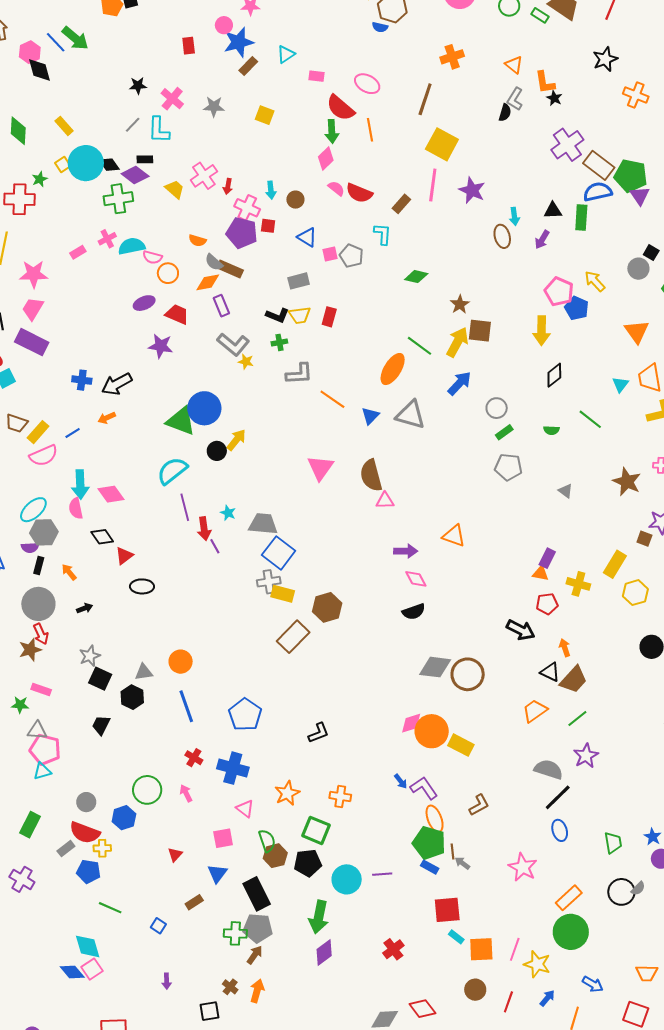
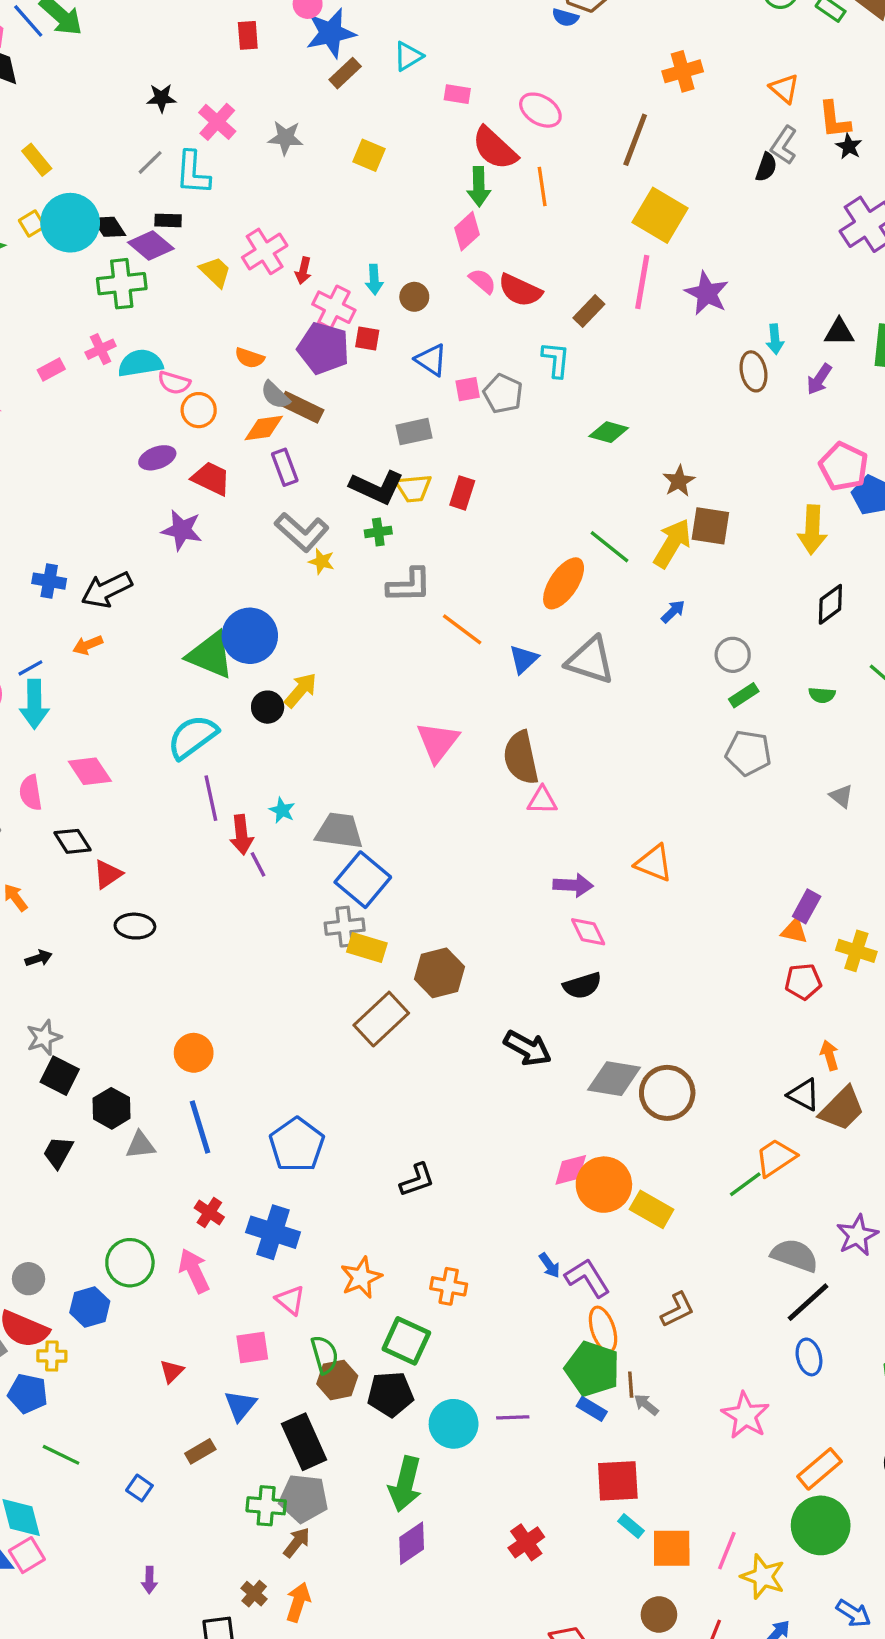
black L-shape: (277, 315) -> (377, 487), size x1.4
blue arrow: (459, 383) -> (673, 611), size x0.6
cyan arrow: (80, 484) -> (34, 704), moved
black arrow: (521, 630) -> (528, 1048), moved
gray triangle: (144, 672) -> (140, 1145), moved
green line: (577, 719) -> (745, 1184), moved
pink arrow: (186, 793) -> (194, 1271), size x1.5

